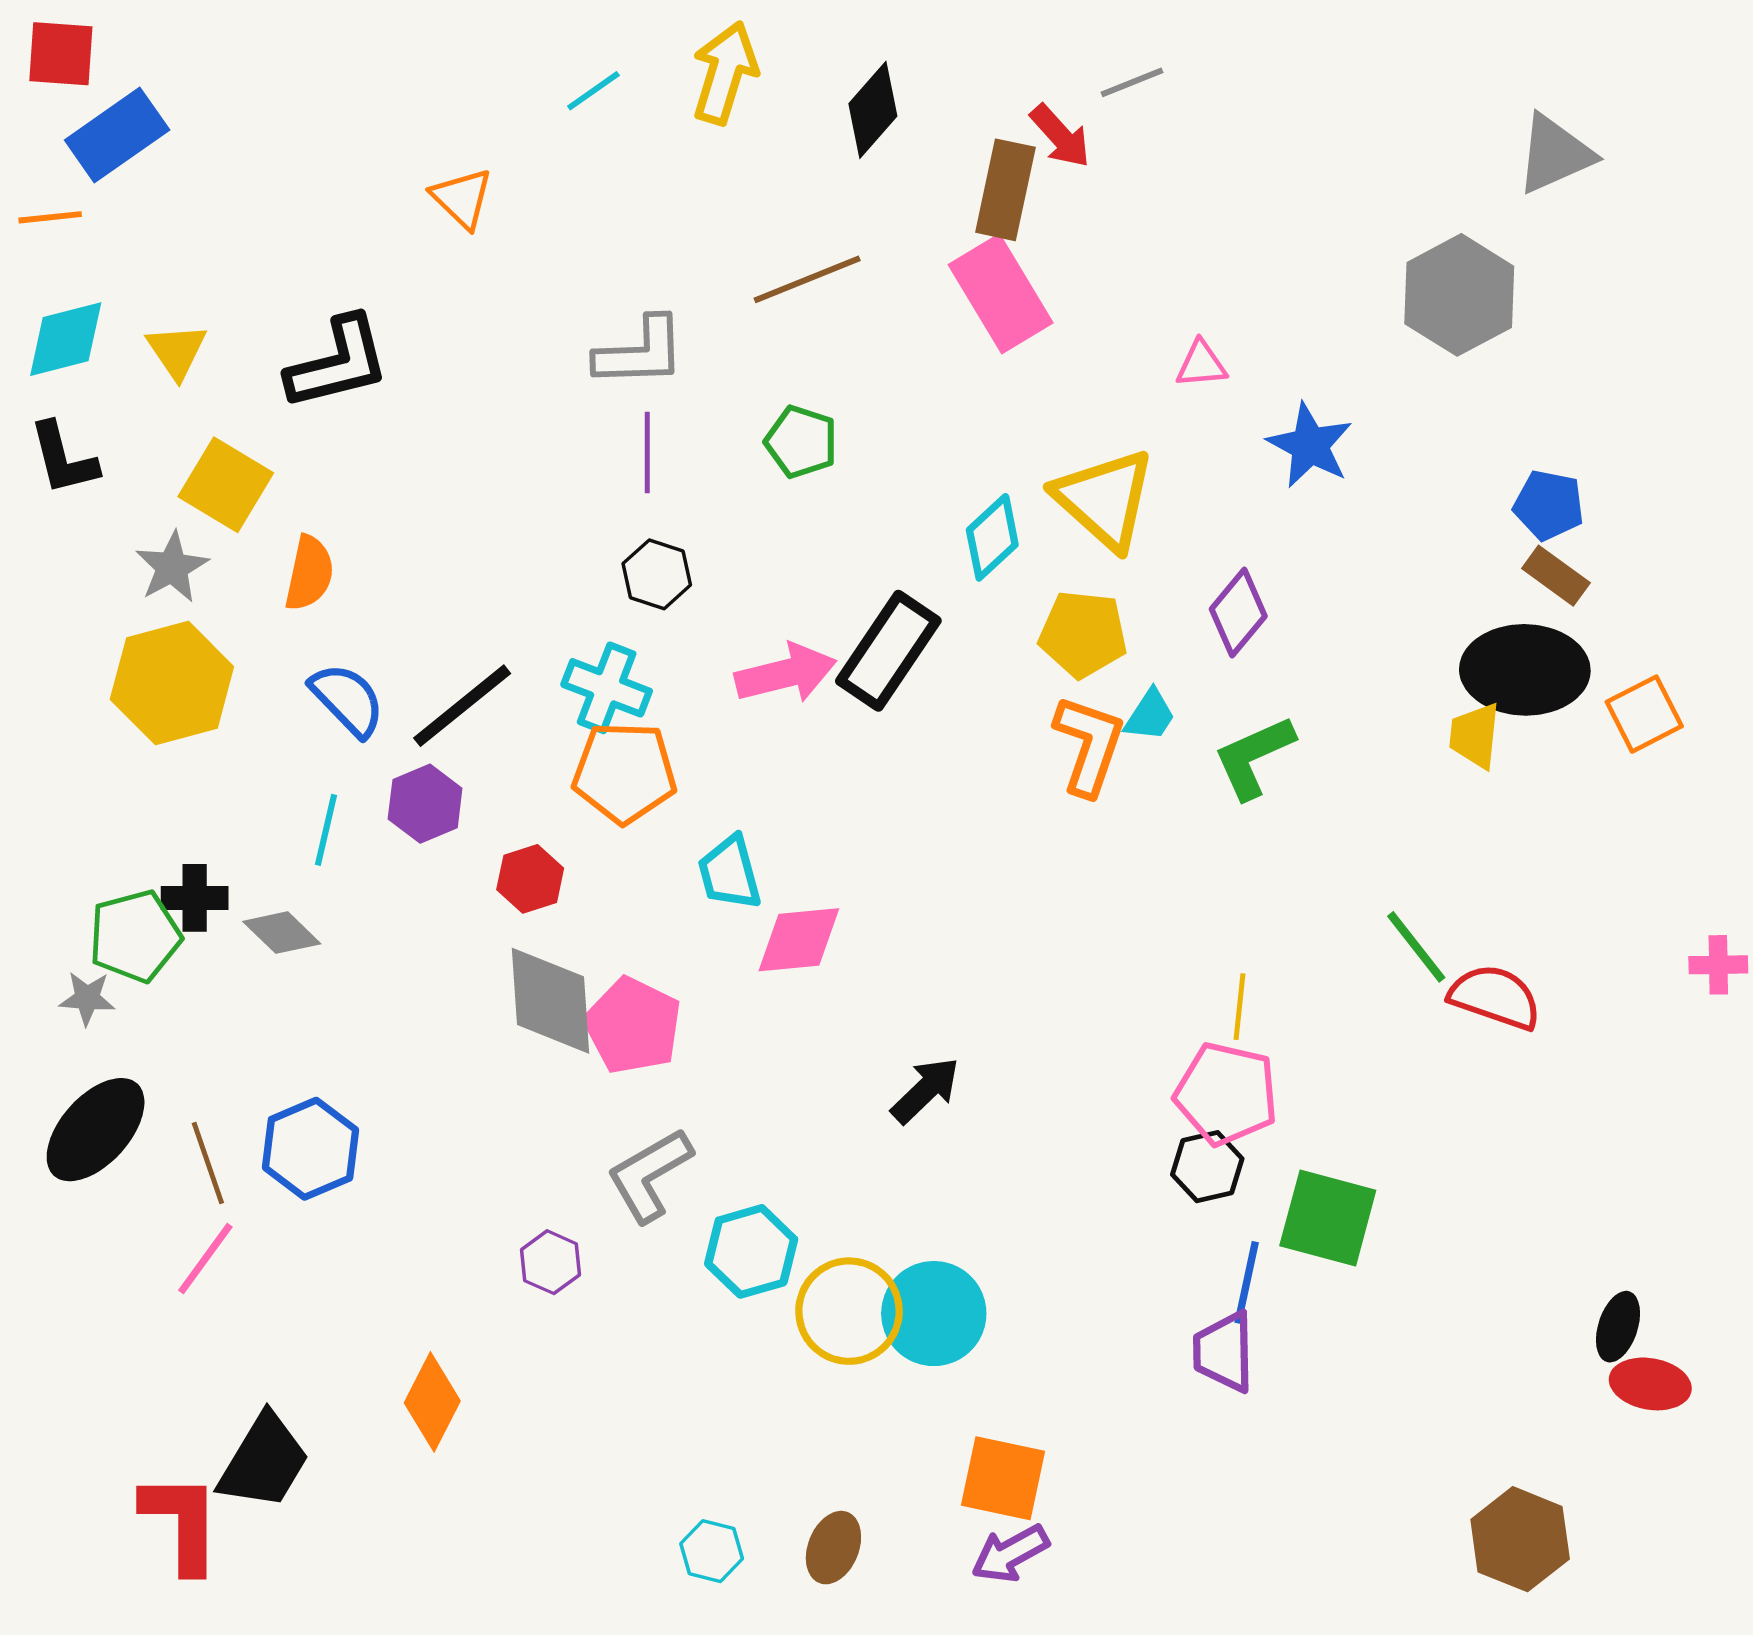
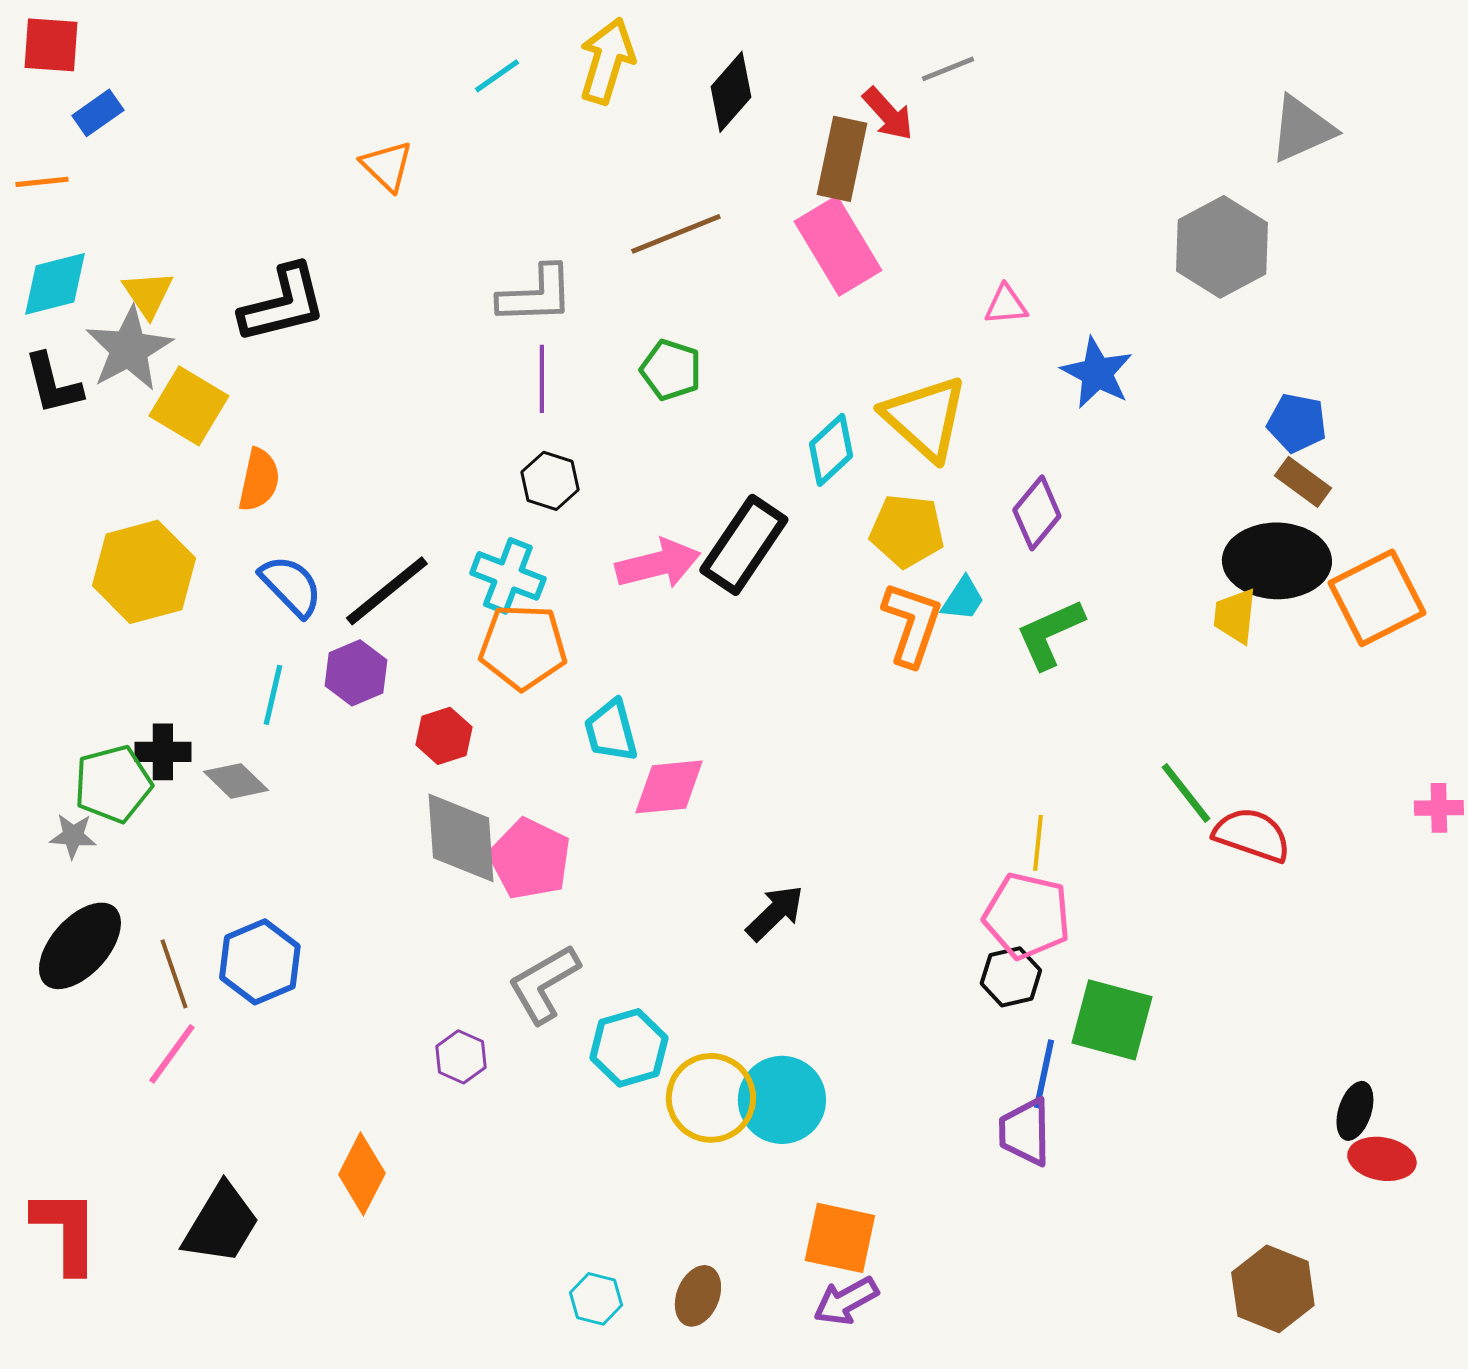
blue rectangle: (117, 135) -> (98, 113), size x0.6
gray star: (172, 567) -> (129, 349), moved, size x1.4
orange square: (1644, 714) -> (1377, 598), size x1.5
red L-shape: (181, 1522) -> (66, 1231), moved

